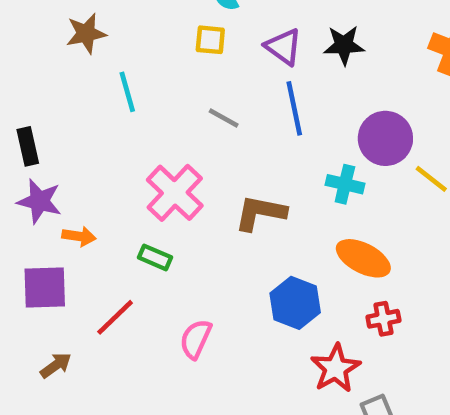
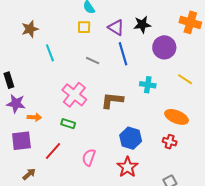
purple circle: (385, 138) -> (164, 47), moved
orange ellipse: (363, 258) -> (177, 117), moved
red cross: (383, 319) -> (170, 142), turned 32
red star: (336, 368) -> (127, 167), moved

